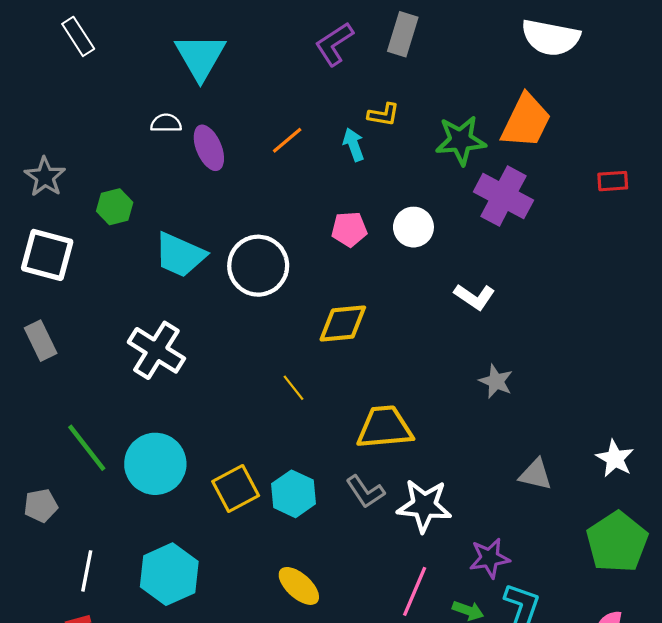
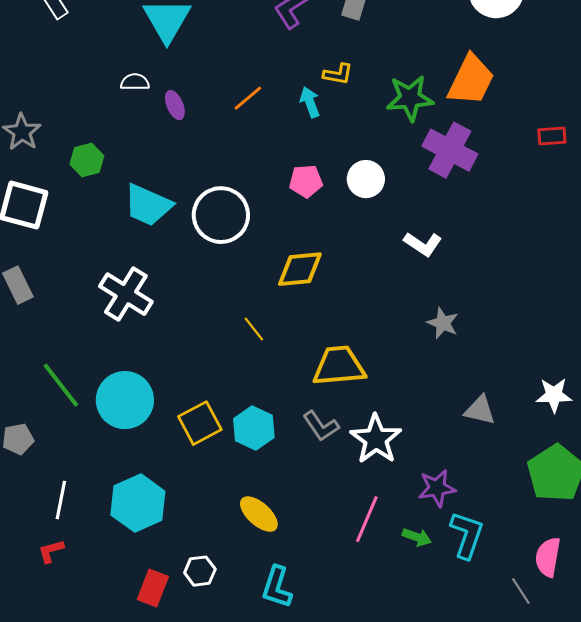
purple ellipse: (209, 148) -> (175, 105), size x0.7
white star: (615, 458) -> (554, 395), turned -30
white star: (424, 506) -> (376, 439), turned 30

